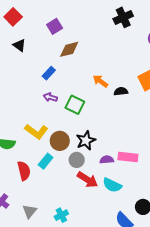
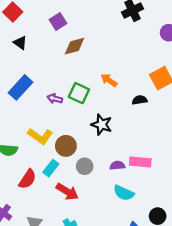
blue rectangle: (49, 73) -> (20, 87), moved, size x1.6
black semicircle: (121, 91) -> (140, 100), moved
green square: (75, 105) -> (79, 93), moved
black star: (86, 140) -> (102, 125), moved, turned -30
red semicircle: (24, 171) -> (28, 179), turned 48
red arrow: (88, 180) -> (67, 192), moved

